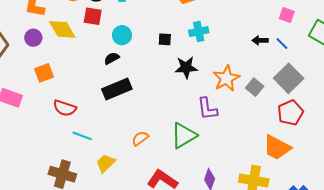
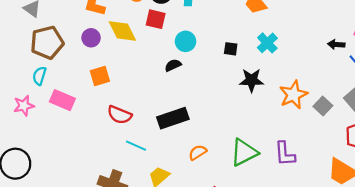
cyan cross: (199, 32) -> (267, 43), turned -36
black arrow: (260, 40) -> (336, 44), moved
black rectangle: (117, 89) -> (173, 118), moved
purple L-shape: (207, 109) -> (285, 154), moved

